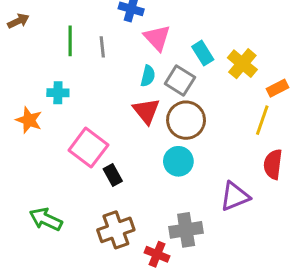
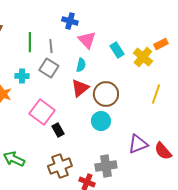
gray square: (180, 80) -> (49, 68), moved
orange rectangle: (277, 88) -> (161, 44), moved
red triangle: (146, 111) -> (80, 88), turned 30
red semicircle: (273, 164) -> (163, 151), moved, turned -48

